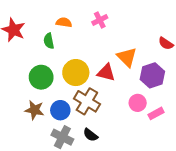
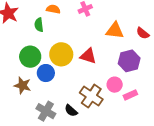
orange triangle: (127, 57) -> (115, 31), moved, turned -42
brown cross: (87, 101) -> (91, 96), moved
blue circle: (60, 110) -> (46, 73), moved

